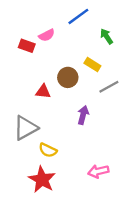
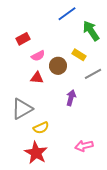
pink semicircle: (47, 35) -> (38, 56), moved
green arrow: (107, 36) -> (91, 31), size x1.5
red rectangle: (27, 46) -> (23, 39), turned -48
yellow semicircle: (48, 150) -> (41, 128), turned -49

